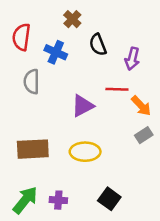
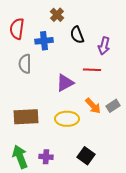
blue cross: (56, 52) -> (44, 41), turned -30
orange arrow: (141, 106) -> (93, 106), moved
green arrow: (25, 200) -> (20, 157), turned -60

